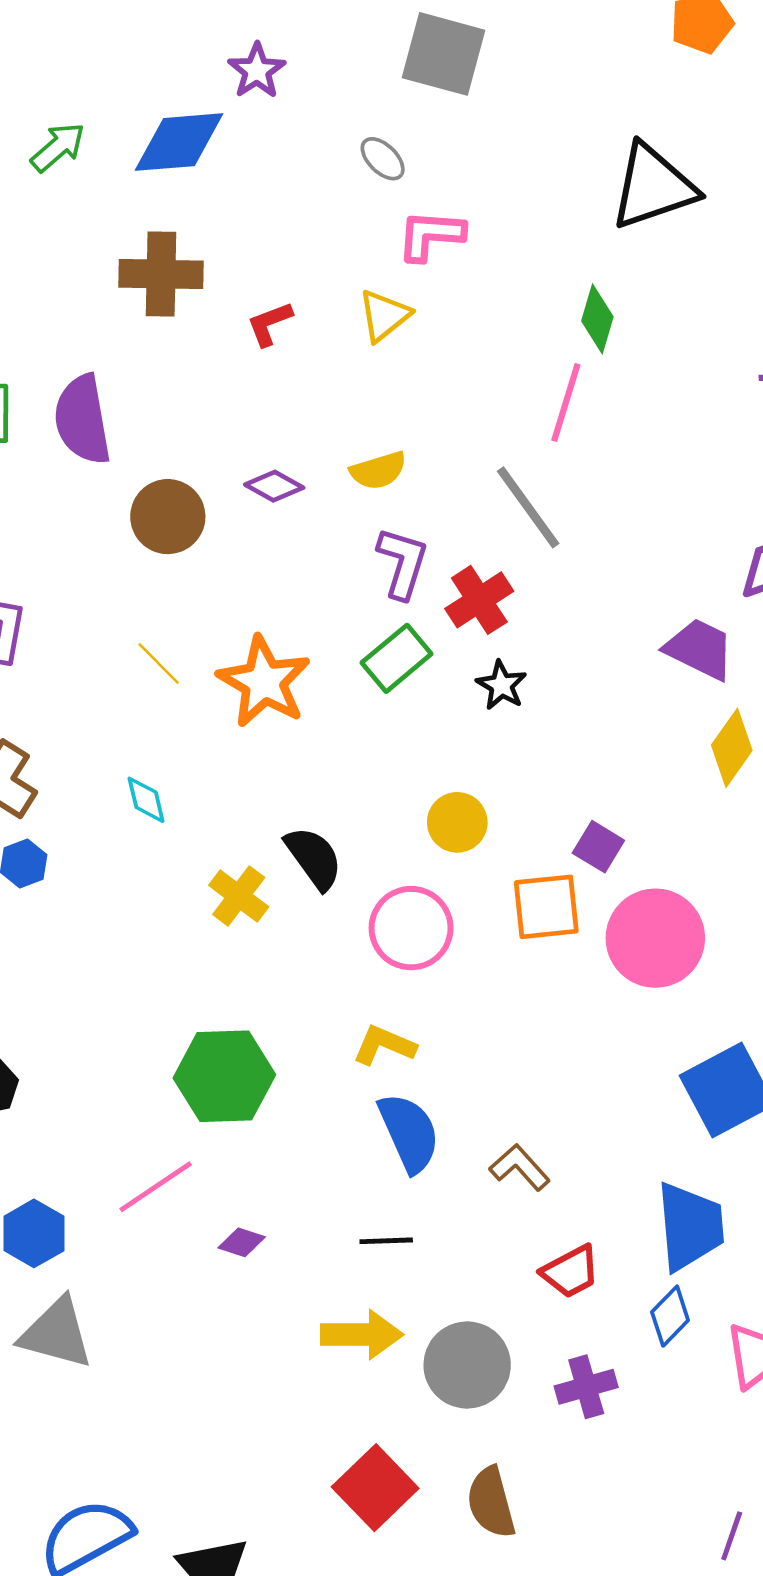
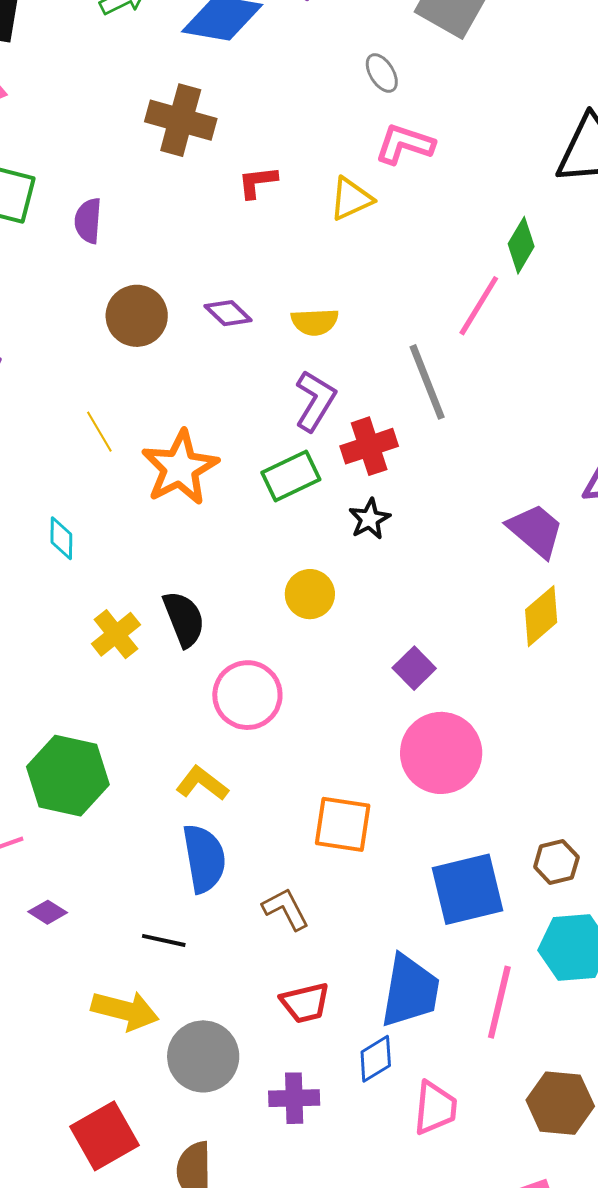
purple semicircle: (82, 420) -> (88, 221), size x0.6
yellow circle: (457, 822) -> (310, 594), moved
orange square: (546, 907) -> (343, 824), moved

